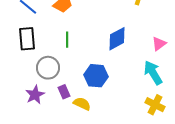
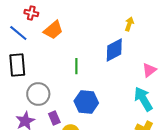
blue diamond: (117, 39) -> (114, 50), moved
green line: (67, 40) -> (76, 66), moved

